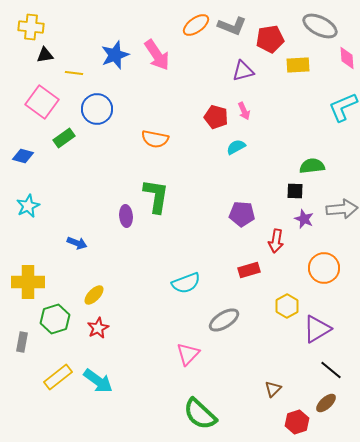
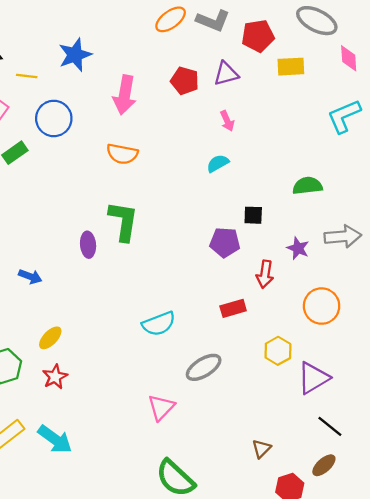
pink arrow: (157, 55) -> (125, 95), moved, turned 44
red pentagon: (216, 117) -> (185, 81), moved
black square: (295, 191) -> (253, 215), moved

